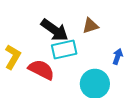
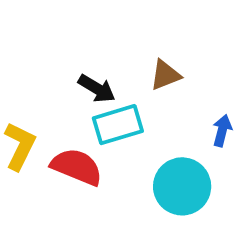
black arrow: (55, 30) -> (97, 88), size x0.7

